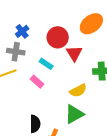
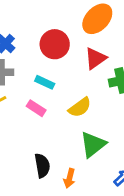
red triangle: (74, 53) -> (95, 58), moved, turned 36
yellow semicircle: (78, 90) -> (80, 107), moved

